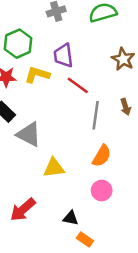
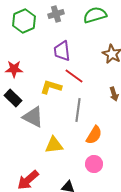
green hexagon: (18, 44) -> (24, 21), moved
yellow L-shape: (37, 75) -> (51, 87), moved
gray line: (96, 115) -> (78, 110), moved

